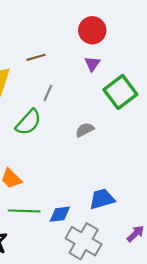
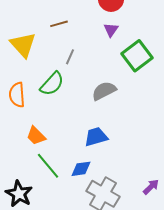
gray semicircle: (85, 130) -> (104, 91), size x1.4
blue trapezoid: (102, 199) -> (96, 137), moved
green line: (24, 211) -> (48, 166), turned 48

